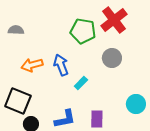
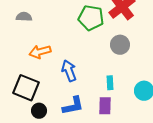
blue arrow: (61, 65) -> (69, 71), moved
cyan rectangle: (81, 83) -> (110, 83), moved, turned -48

